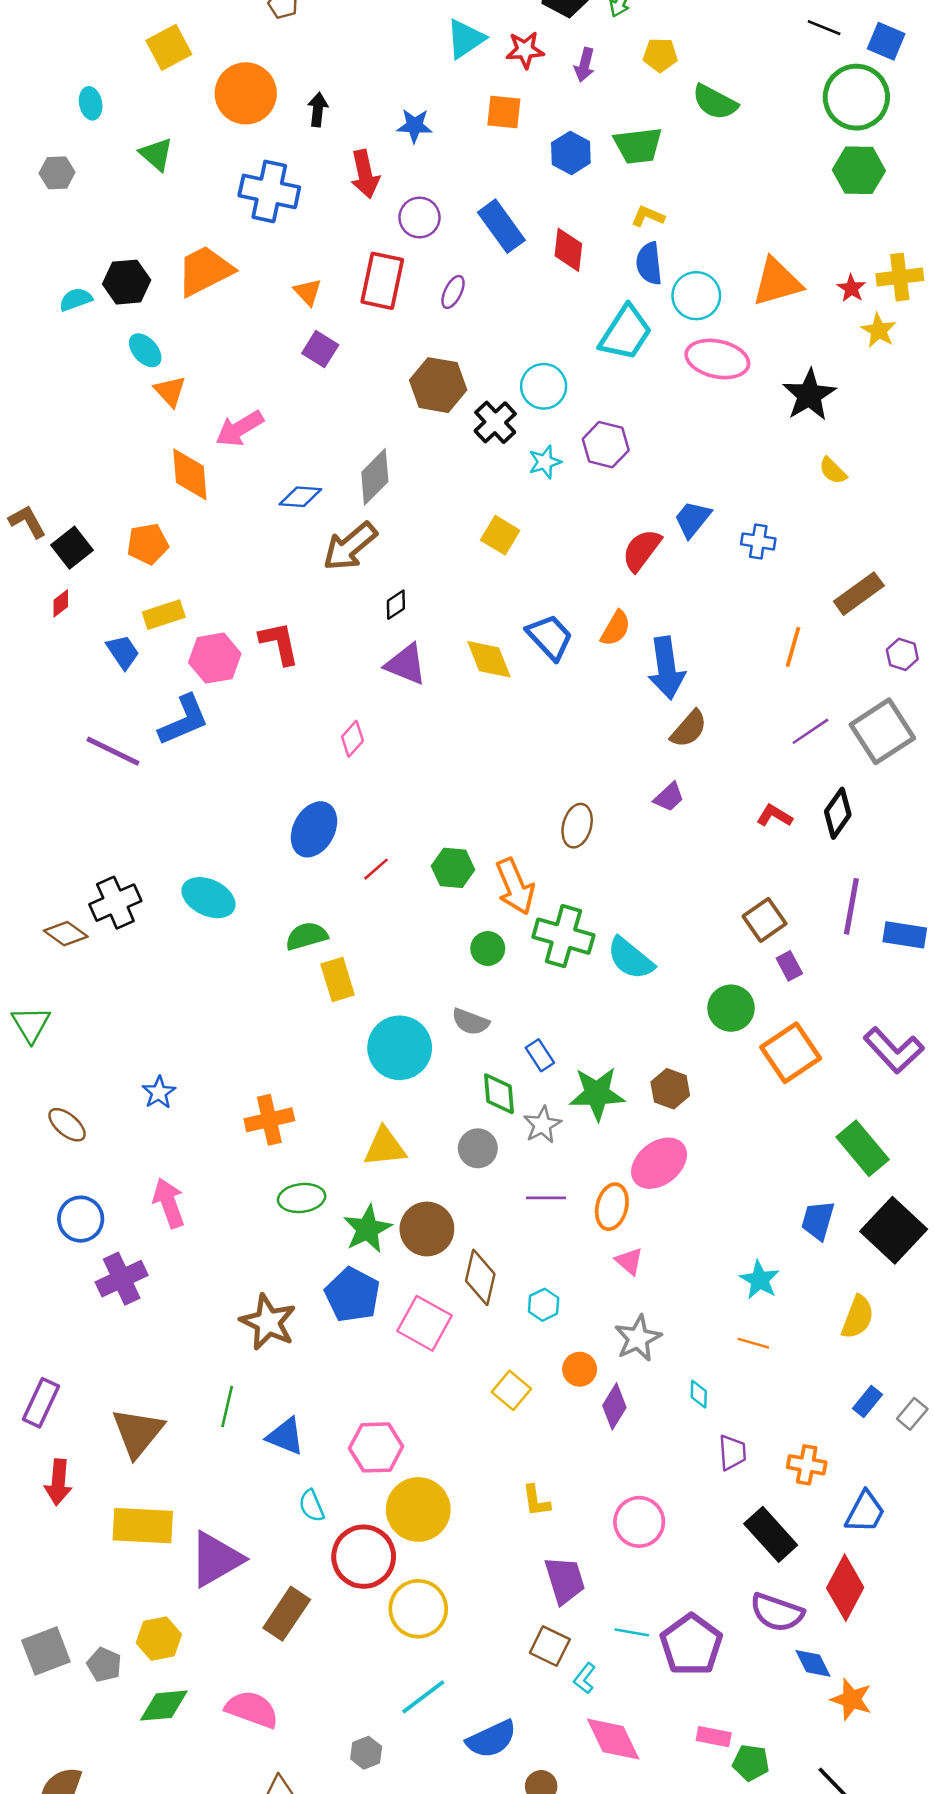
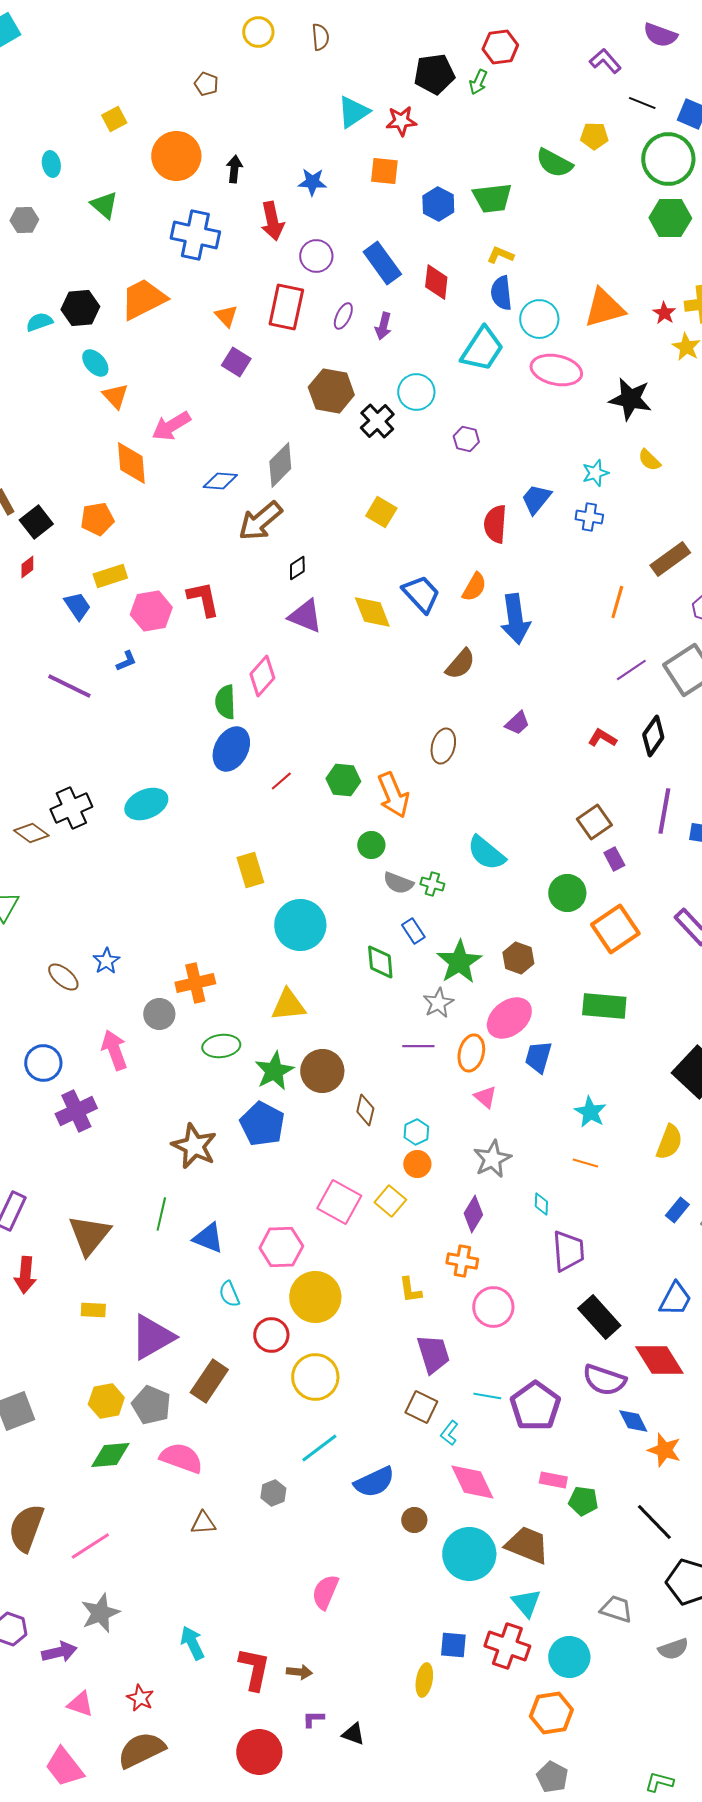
yellow square: (169, 47) -> (114, 119), size x0.7
yellow pentagon: (660, 55) -> (594, 136), moved
purple arrow: (585, 65) -> (383, 326), moved
black star: (809, 395) -> (630, 399), turned -30
purple hexagon: (606, 445) -> (466, 439), size x0.7
cyan star: (545, 462) -> (595, 473), moved
red semicircle: (642, 550) -> (495, 524), turned -33
blue L-shape: (184, 720) -> (126, 661), size x0.5
brown semicircle: (689, 729) -> (460, 664), moved
pink diamond: (352, 739) -> (262, 676), size x1.4
cyan ellipse: (209, 898) -> (146, 804), turned -48
green semicircle: (307, 936) -> (225, 702), moved, turned -76
green cross: (563, 936) -> (432, 884), moved, size x0.5
gray semicircle: (470, 1022) -> (398, 883), moved
green star: (597, 1094) -> (459, 962), turned -30
brown ellipse: (67, 1125) -> (63, 977), moved
gray star: (542, 1125) -> (438, 1003), moved
gray circle: (478, 1148) -> (159, 1014), moved
green rectangle: (863, 1148) -> (604, 1006), moved, turned -45
blue trapezoid: (818, 1220) -> (538, 1057), moved
brown diamond: (480, 1277) -> (365, 1110), size x0.7
pink square: (424, 1323) -> (339, 1202), moved
orange circle: (580, 1369) -> (417, 1164), moved
purple trapezoid: (732, 1452) -> (568, 1251), size x1.4
orange cross: (807, 1465) -> (462, 1261), moved
yellow rectangle: (143, 1526) -> (93, 1310), size x0.5
red circle: (364, 1557) -> (271, 1335), size x0.7
red diamond: (845, 1588) -> (659, 1360), turned -60
gray pentagon: (104, 1665) -> (151, 1405), moved, size x1.4

